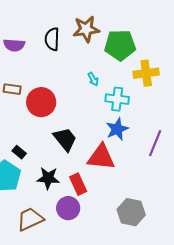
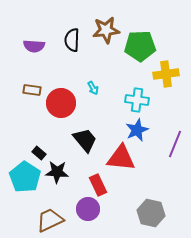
cyan arrow: (93, 79) -> (93, 88), moved
black star: (48, 178) -> (57, 172), moved

